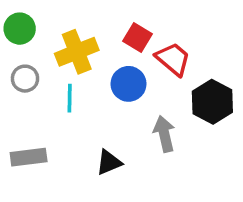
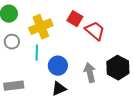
blue circle: (128, 84) -> (58, 66), moved
black hexagon: (212, 102) -> (118, 68), moved

